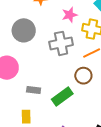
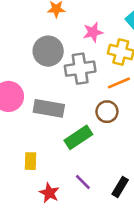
gray circle: (24, 30) -> (48, 51), moved
gray rectangle: (34, 90) -> (49, 108), moved, size x1.6

